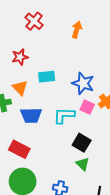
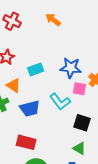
orange arrow: (77, 30) -> (53, 20), turned -56
cyan L-shape: (64, 115) -> (60, 101), turned -115
green triangle: (83, 164) -> (79, 148), moved

